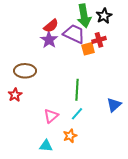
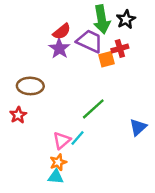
green line: (77, 90) -> (93, 109), turned 45
cyan line: (77, 114) -> (78, 138), moved
orange star: (70, 136) -> (58, 162), moved

